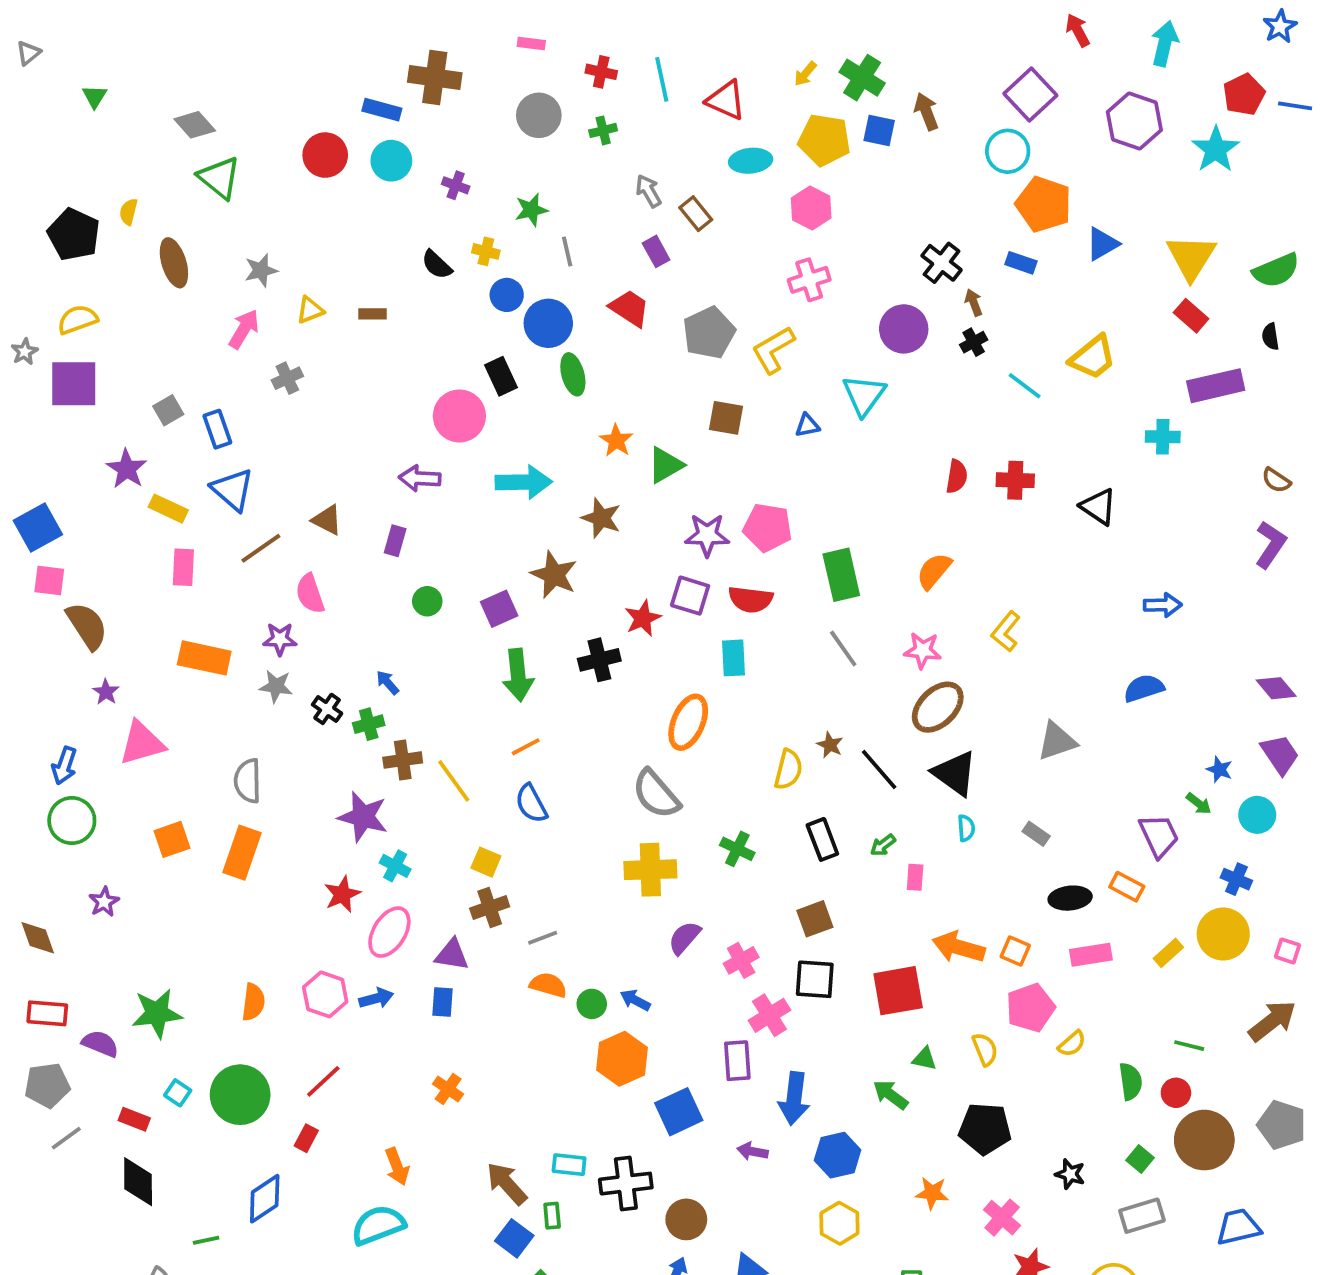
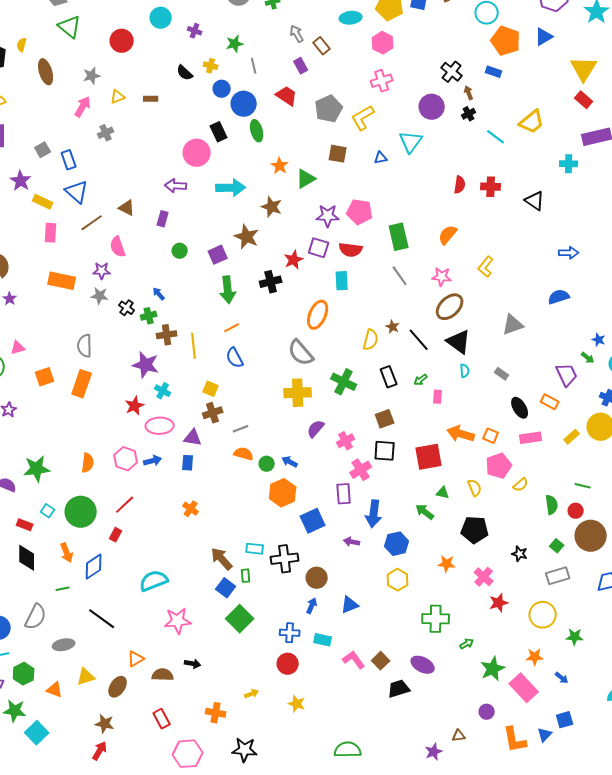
red circle: (325, 155) -> (122, 41), moved
blue triangle: (1102, 244) -> (544, 37), moved
pink triangle: (142, 743) -> (18, 348), moved, size x0.6
yellow line: (454, 781) -> (194, 346), turned 30
green cross: (737, 849) -> (344, 382), size x1.4
black ellipse: (1070, 898) -> (520, 408), turned 65
pink ellipse: (389, 932) -> (160, 426), turned 56
orange arrow: (397, 1167) -> (67, 553), moved

